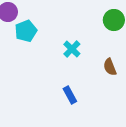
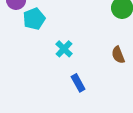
cyan cross: (72, 49) -> (64, 49), moved

